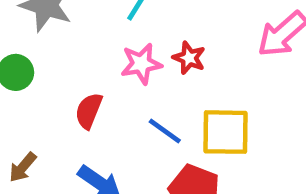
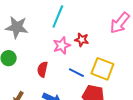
yellow square: (225, 132) -> (102, 69), turned 30

